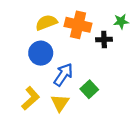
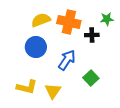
blue arrow: (63, 75) -> (67, 60), moved
green square: (89, 89) -> (91, 78), moved
yellow L-shape: (31, 98) -> (27, 87), turned 55

